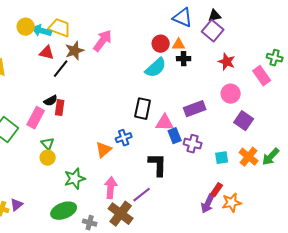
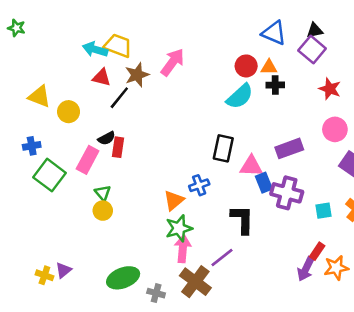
yellow circle: (26, 27) -> (69, 112), moved
purple cross: (193, 144) -> (287, 193), size x1.4
green star: (75, 179) -> (179, 228), moved

